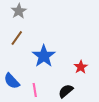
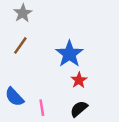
blue star: (44, 56) -> (69, 54), moved
red star: (81, 67) -> (79, 80), moved

